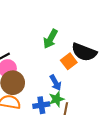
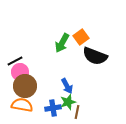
orange square: (69, 61) -> (81, 37), moved

